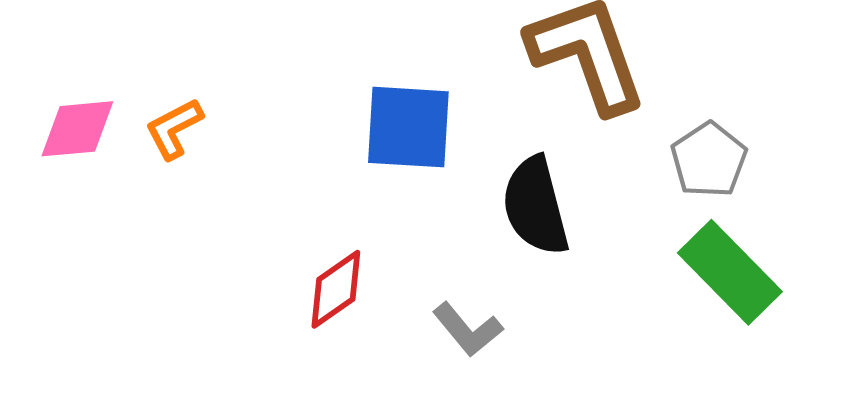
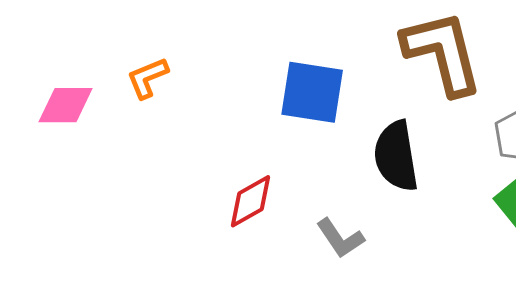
pink diamond: (77, 129) -> (66, 105), moved

